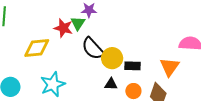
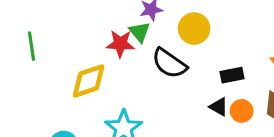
yellow circle: (112, 58) -> (194, 29), moved
black triangle: (111, 84) -> (219, 107), moved, turned 40

